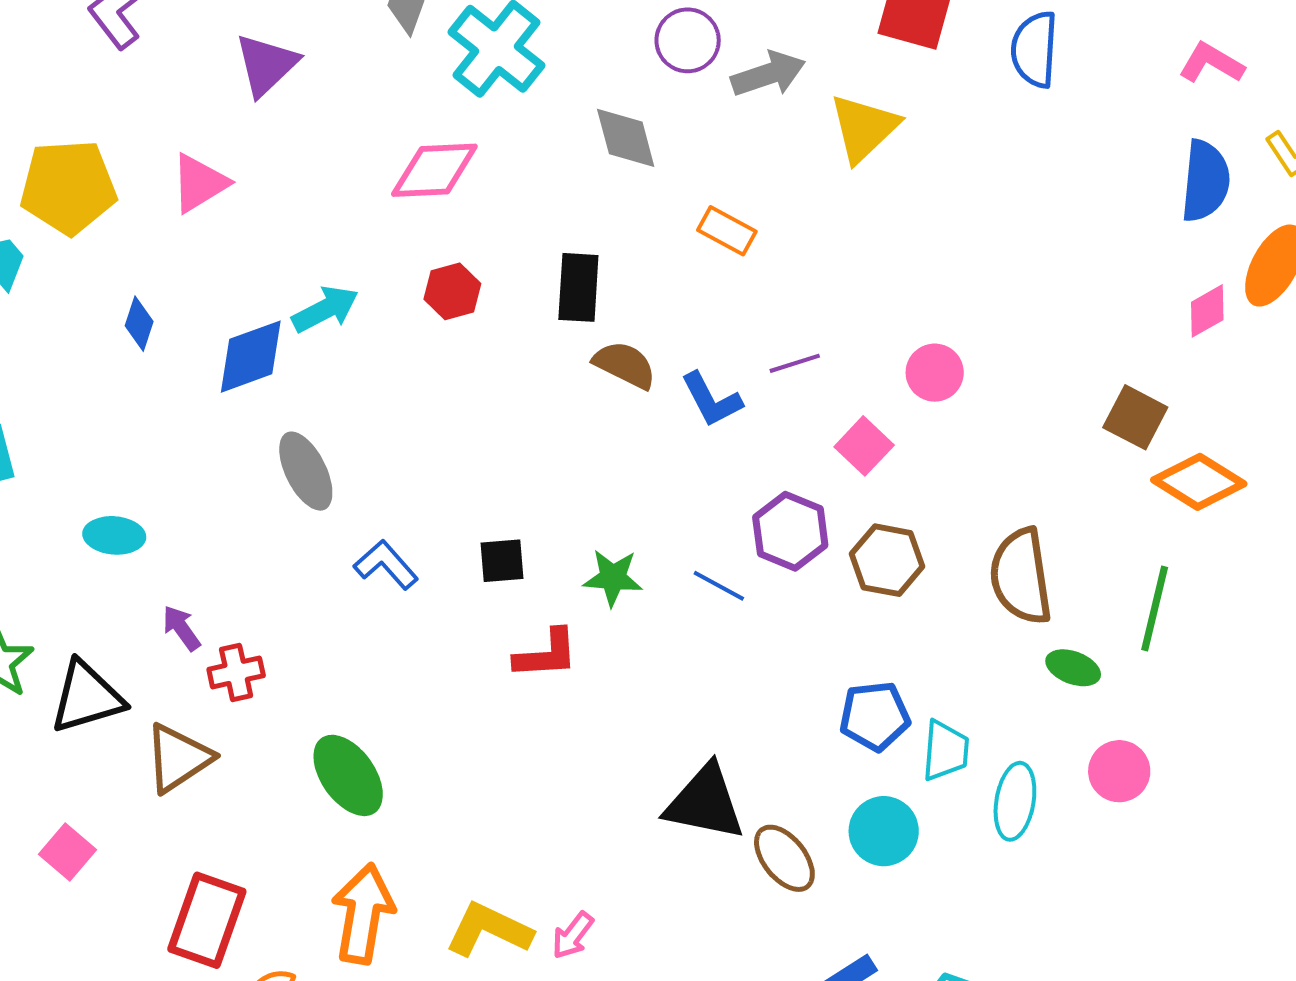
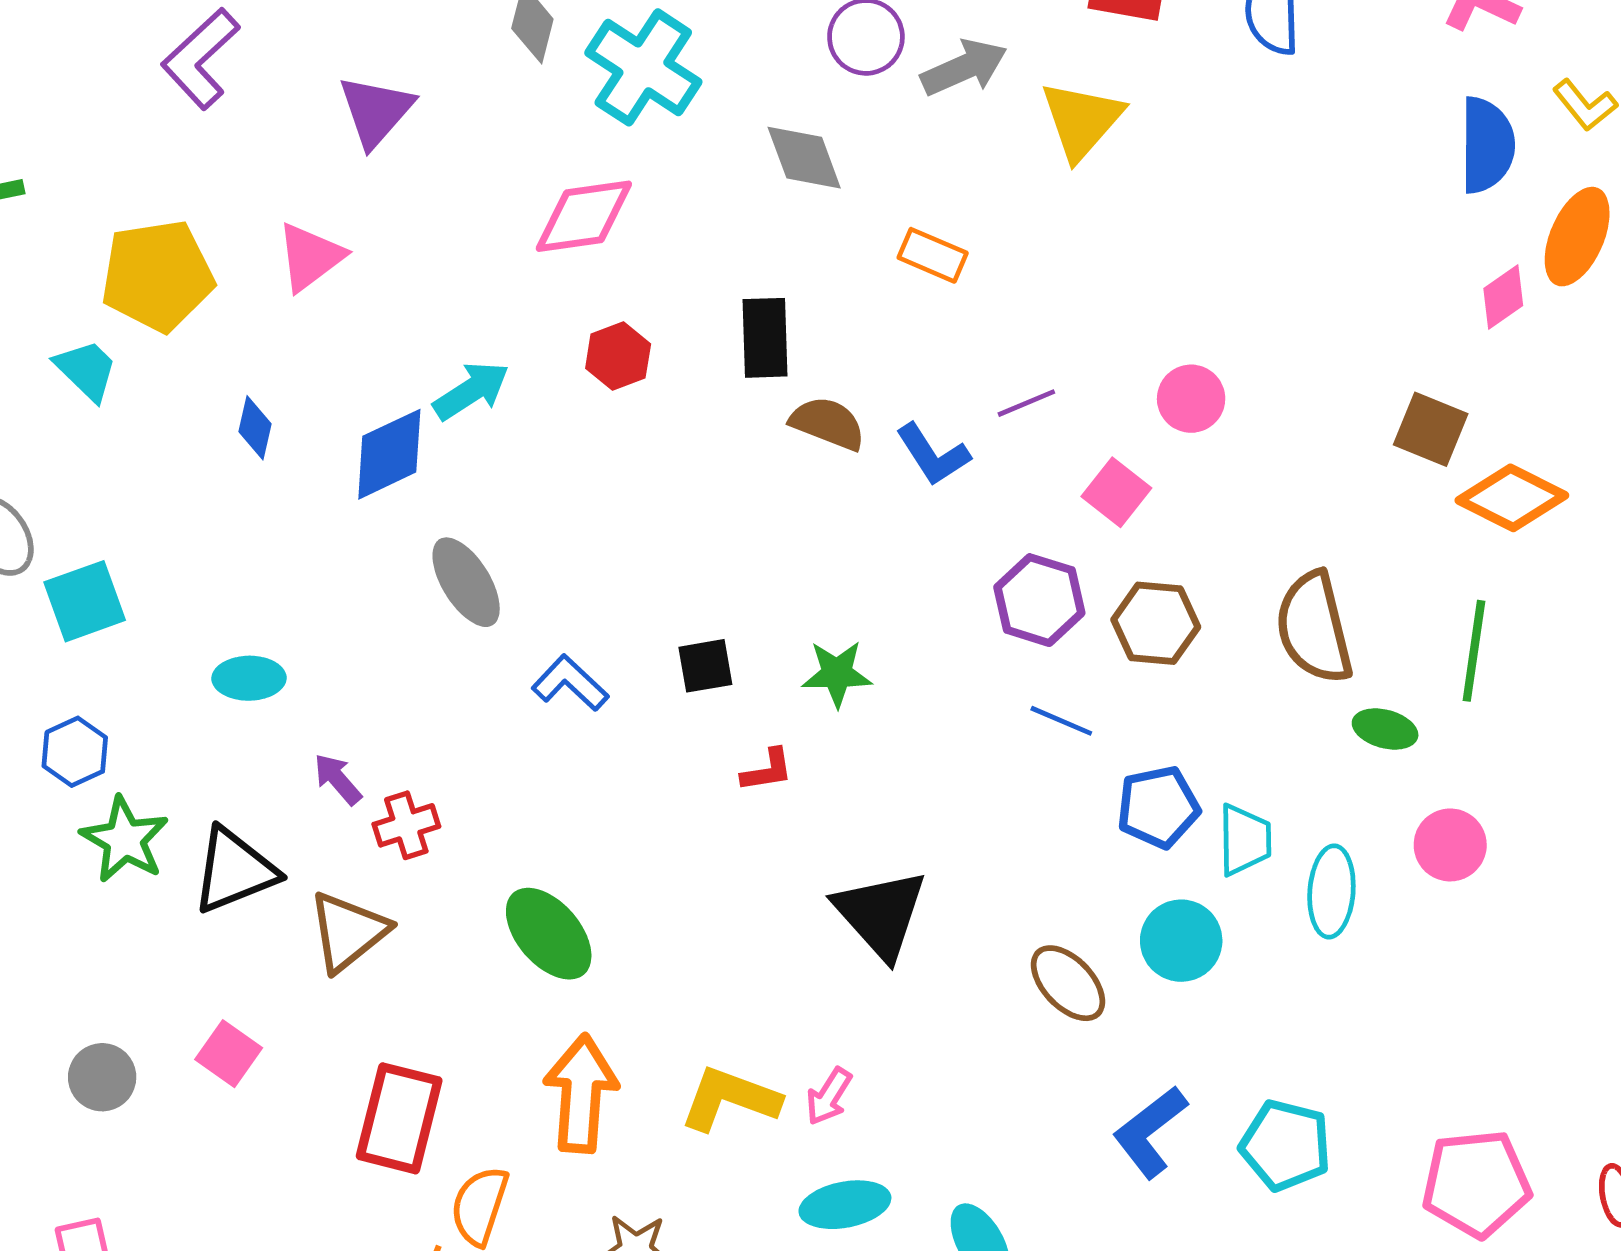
blue line: (719, 586) -> (1061, 721), moved
red L-shape: (546, 654) -> (767, 770), size x0.7
black triangle: (705, 803) -> (881, 914), moved, turned 42

